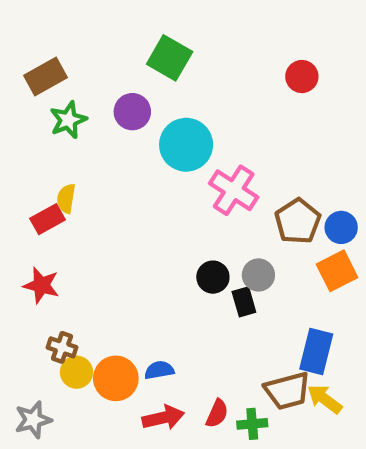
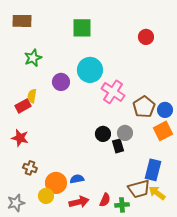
green square: (170, 58) -> (82, 28), turned -30
brown rectangle: (45, 77) -> (22, 21), moved, turned 30
purple circle: (132, 112) -> (61, 82), moved
yellow circle: (76, 372) -> (46, 196), moved

